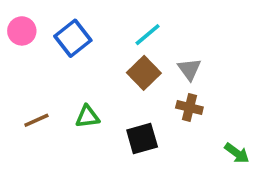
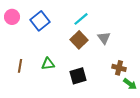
brown cross: (189, 108) -> (119, 68), moved
brown line: (36, 120) -> (20, 66), turned -56

